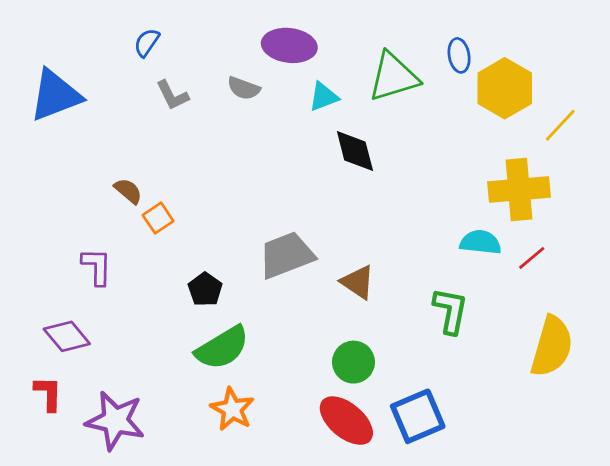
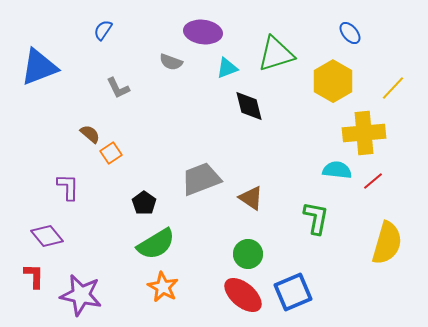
blue ellipse: (459, 55) -> (350, 33), moved, turned -30
yellow hexagon: (505, 88) -> (333, 81), moved
gray L-shape: (172, 95) -> (118, 88), moved

